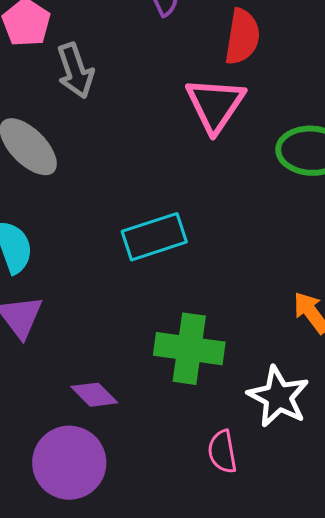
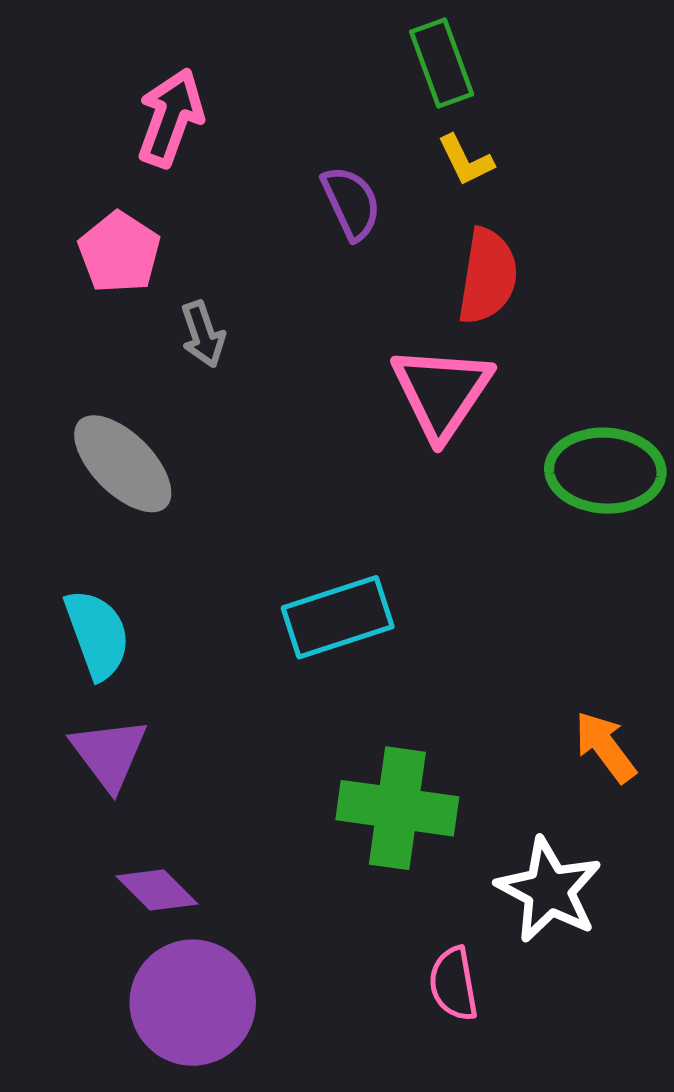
gray arrow: (75, 71) -> (203, 334), size x0.7
purple diamond: (94, 395) -> (157, 890), moved

